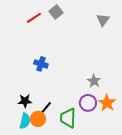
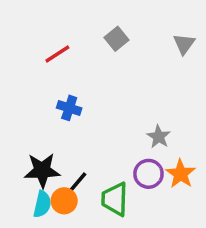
gray square: (56, 12) -> (116, 39), moved
red line: (34, 18) -> (57, 54), moved
gray triangle: (103, 20) -> (184, 44), moved
black star: (25, 101) -> (42, 170), size x1.5

